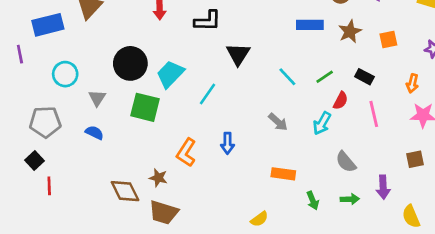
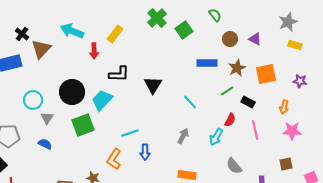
black L-shape: (208, 21) -> (119, 74), moved
orange square: (388, 39) -> (266, 74), size x1.5
cyan circle: (65, 74) -> (33, 100), moved
green line: (325, 77) -> (227, 91), moved
cyan line: (208, 94) -> (130, 133), moved, turned 36
green square: (145, 107) -> (83, 125), turned -35
gray arrow: (278, 122) -> (183, 136), turned -105

